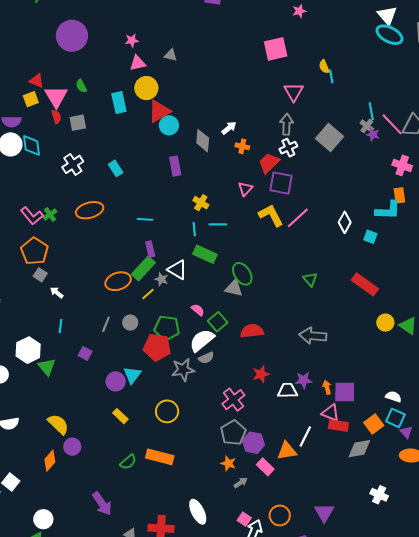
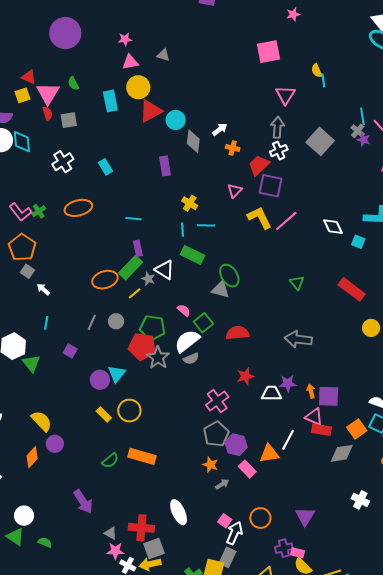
cyan circle: (169, 125) -> (176, 120), moved
white diamond: (345, 222) -> (333, 227), turned -55
gray star: (183, 370) -> (158, 358), moved, turned -30
yellow circle: (167, 411) -> (129, 411), moved

